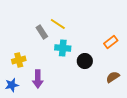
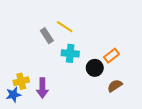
orange rectangle: (111, 42) -> (111, 56), moved
yellow cross: (19, 60) -> (21, 81), moved
brown semicircle: (113, 77) -> (115, 86), moved

